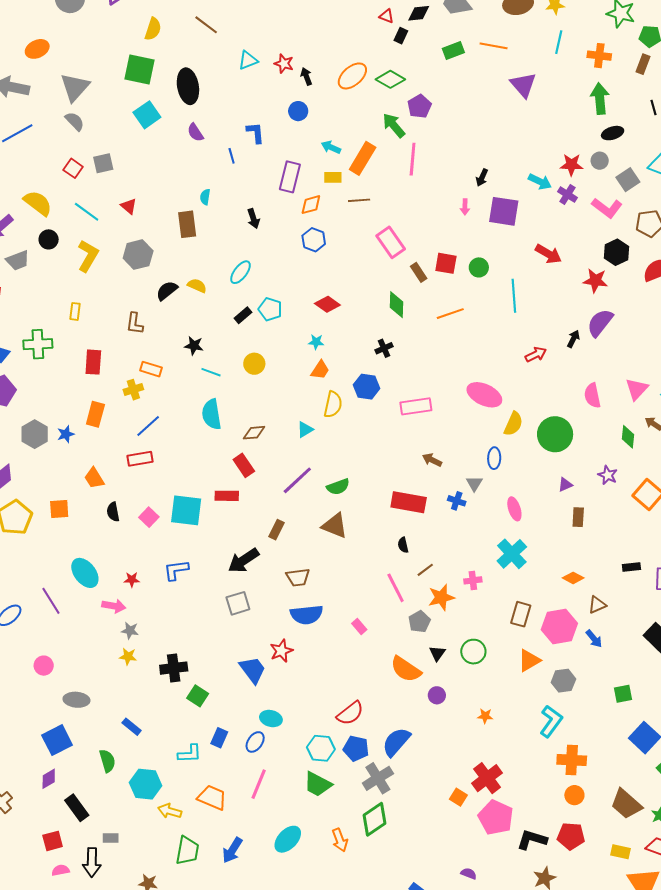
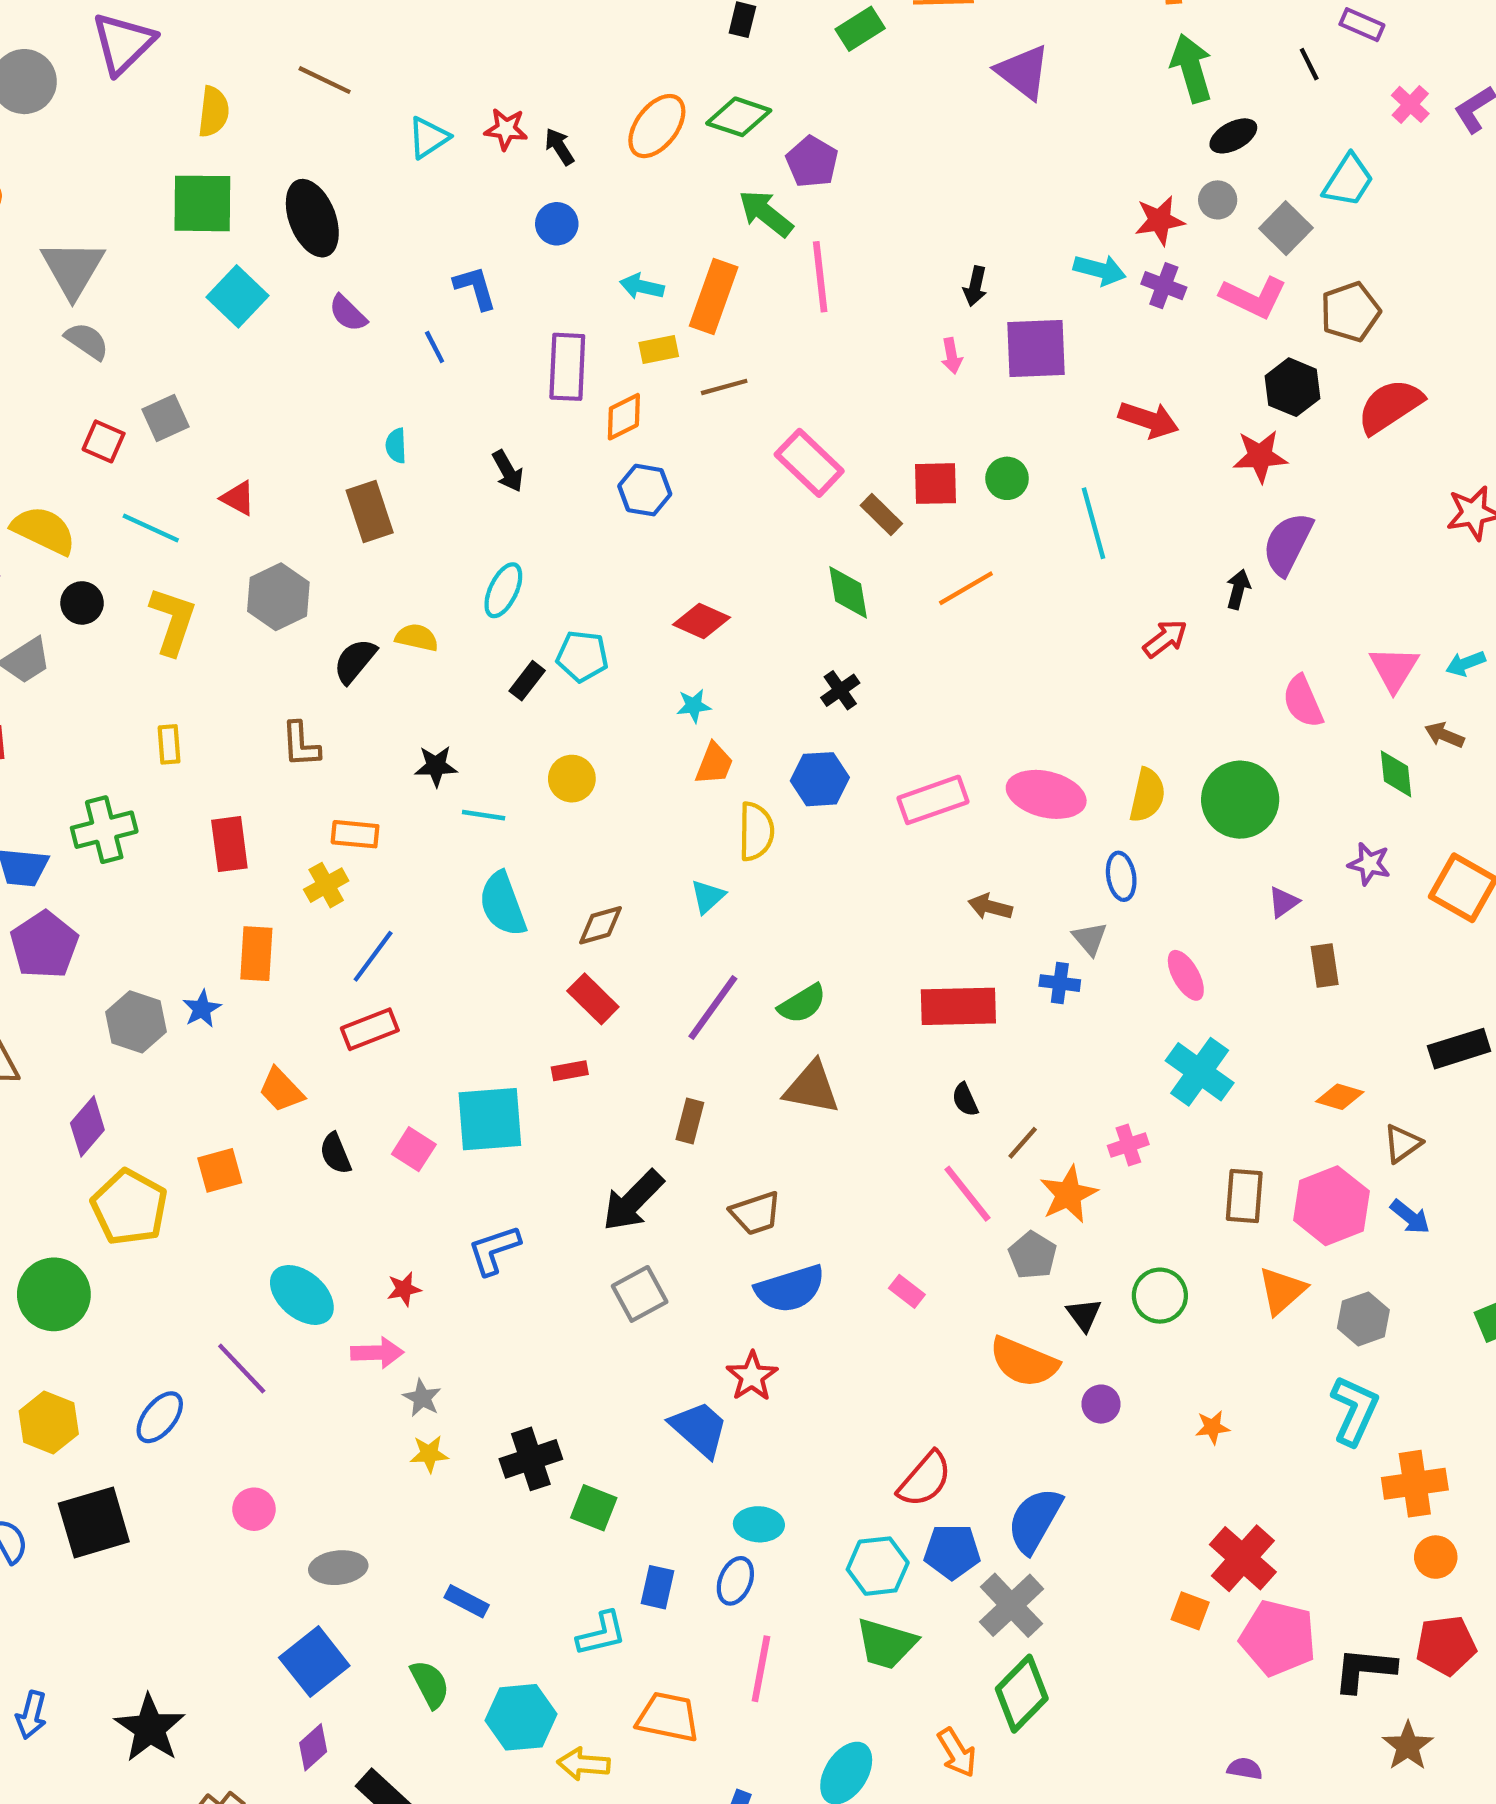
pink ellipse: (484, 395) -> (1046, 794), moved
red rectangle: (227, 496) -> (570, 1071), size x0.7
black rectangle: (631, 567) -> (1459, 1049), size x1.5
gray star: (130, 631) -> (422, 1398), turned 30

